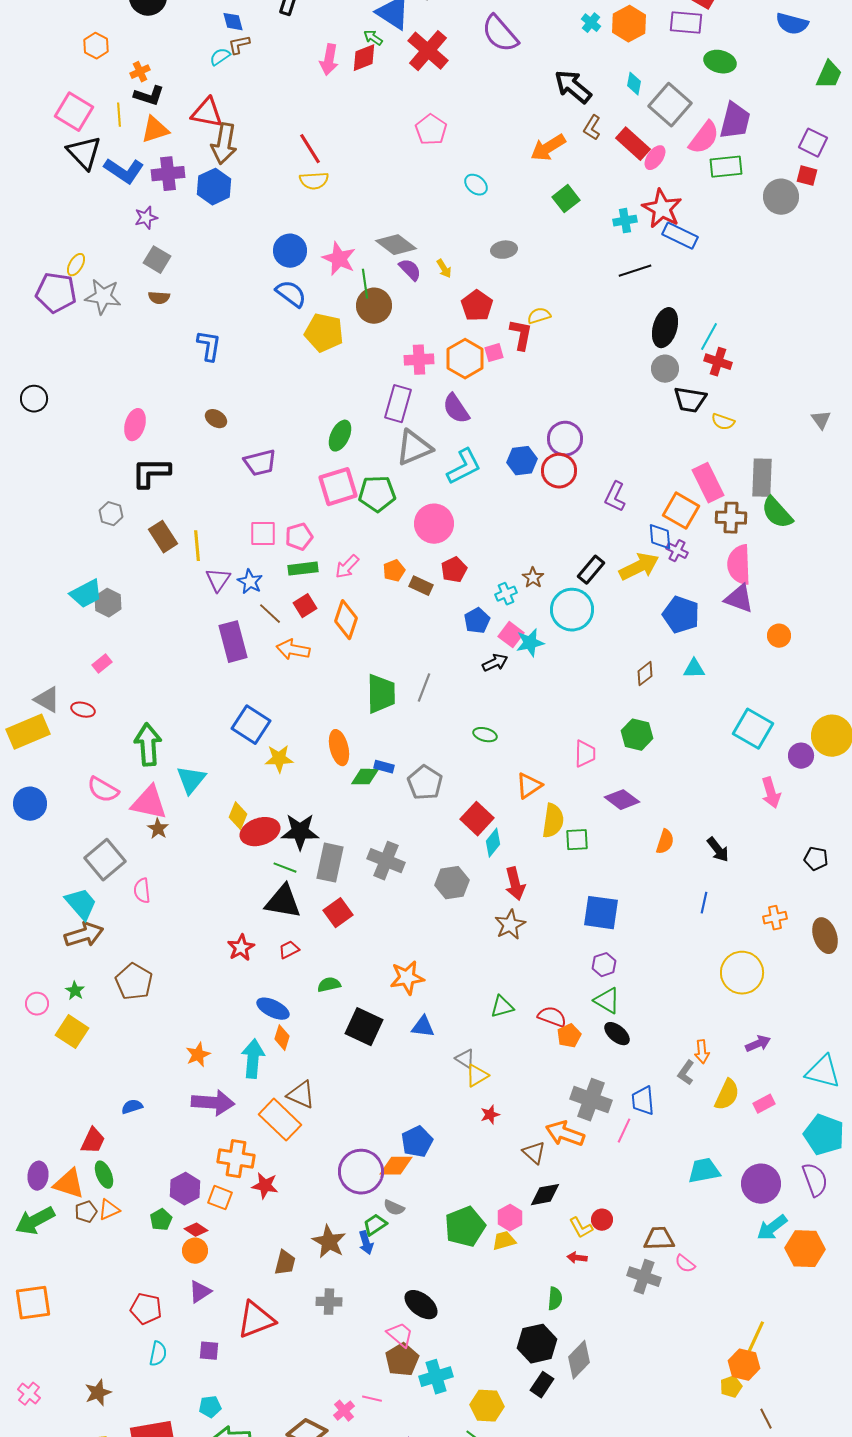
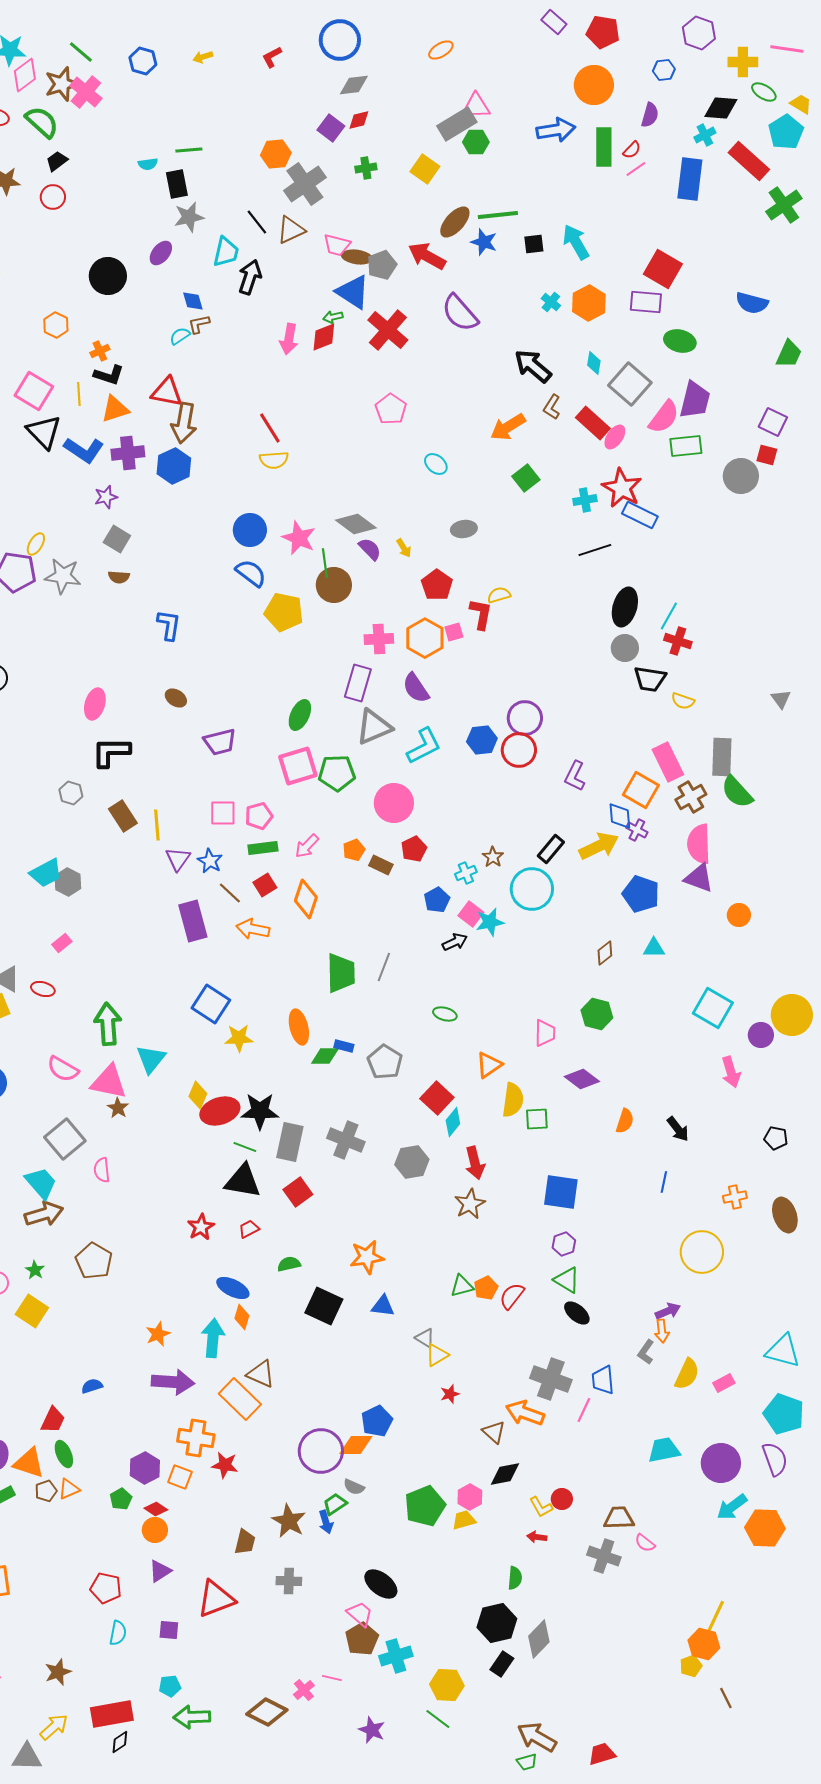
green arrow: (373, 38) -> (333, 317), turned -48
brown cross: (731, 518) -> (691, 797), turned -32
red semicircle: (552, 1017) -> (512, 1296), turned -72
orange pentagon: (569, 1036) -> (486, 1288), moved
purple arrow: (758, 1044) -> (668, 1311), moved

